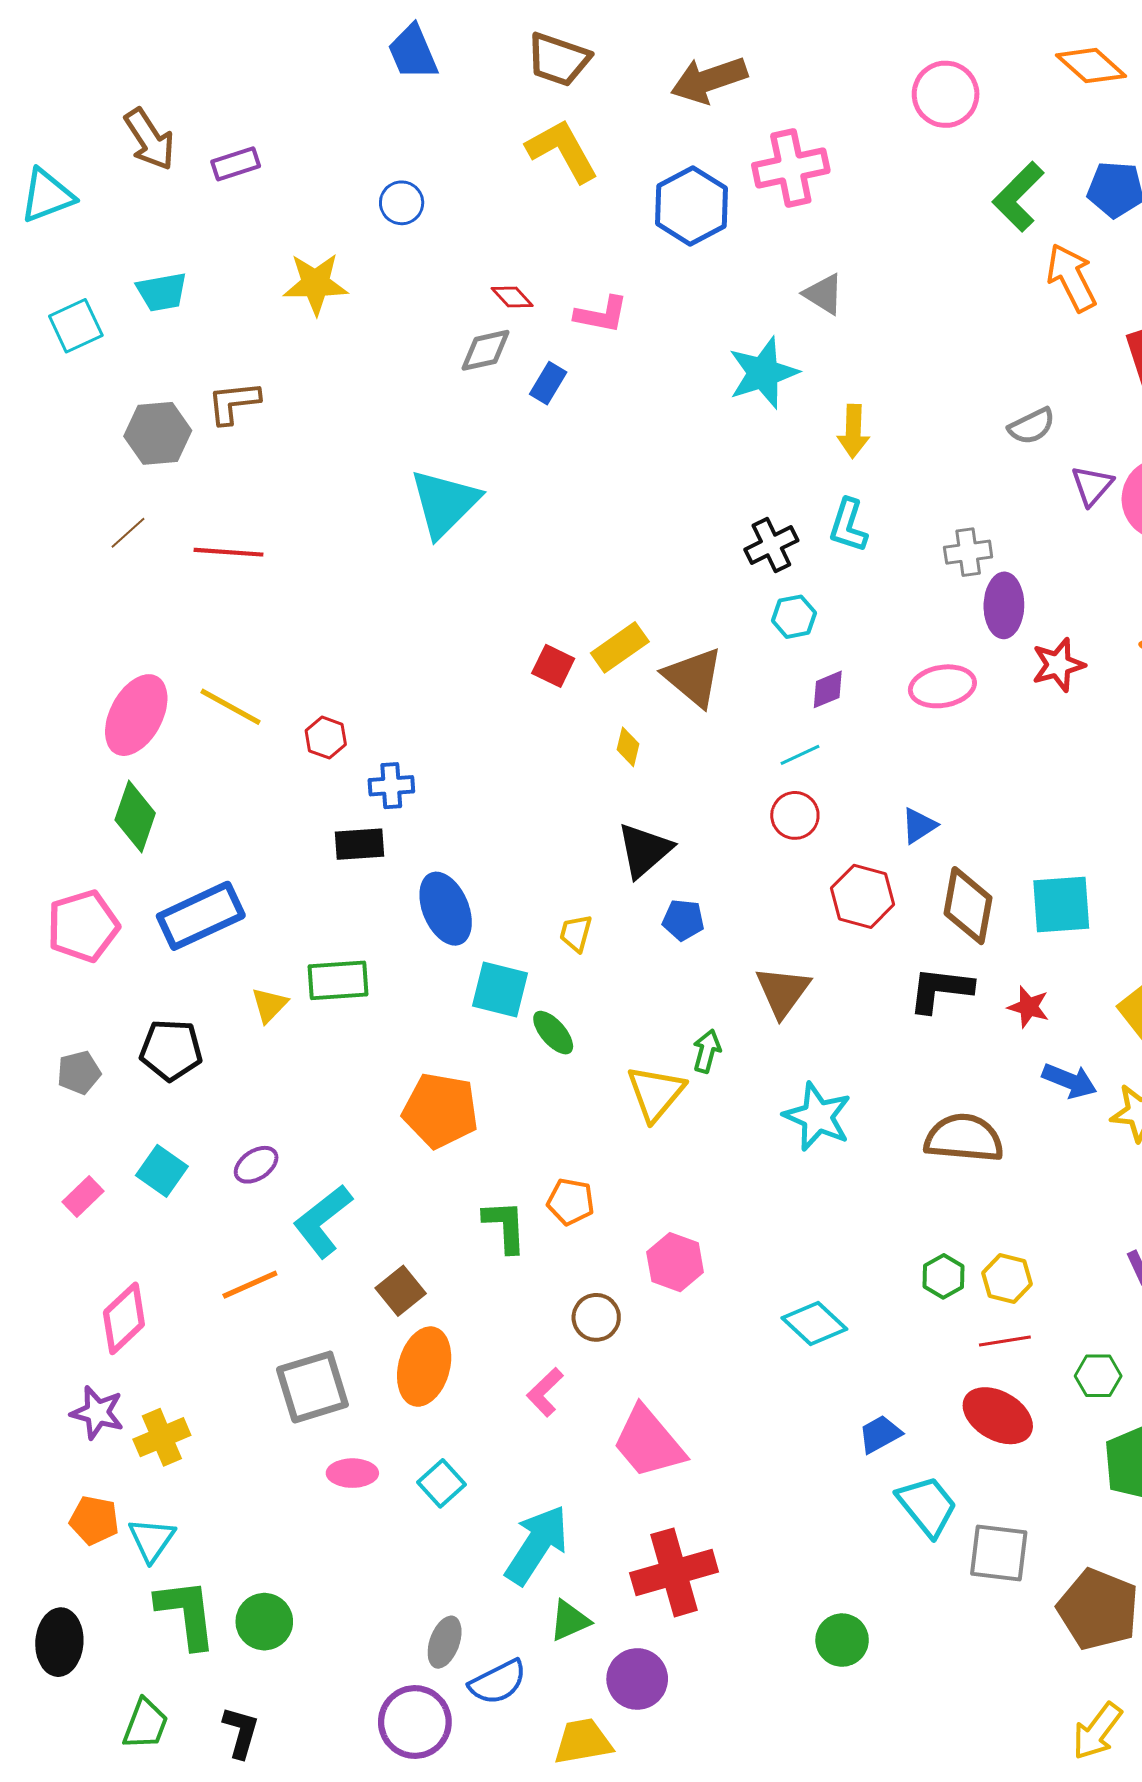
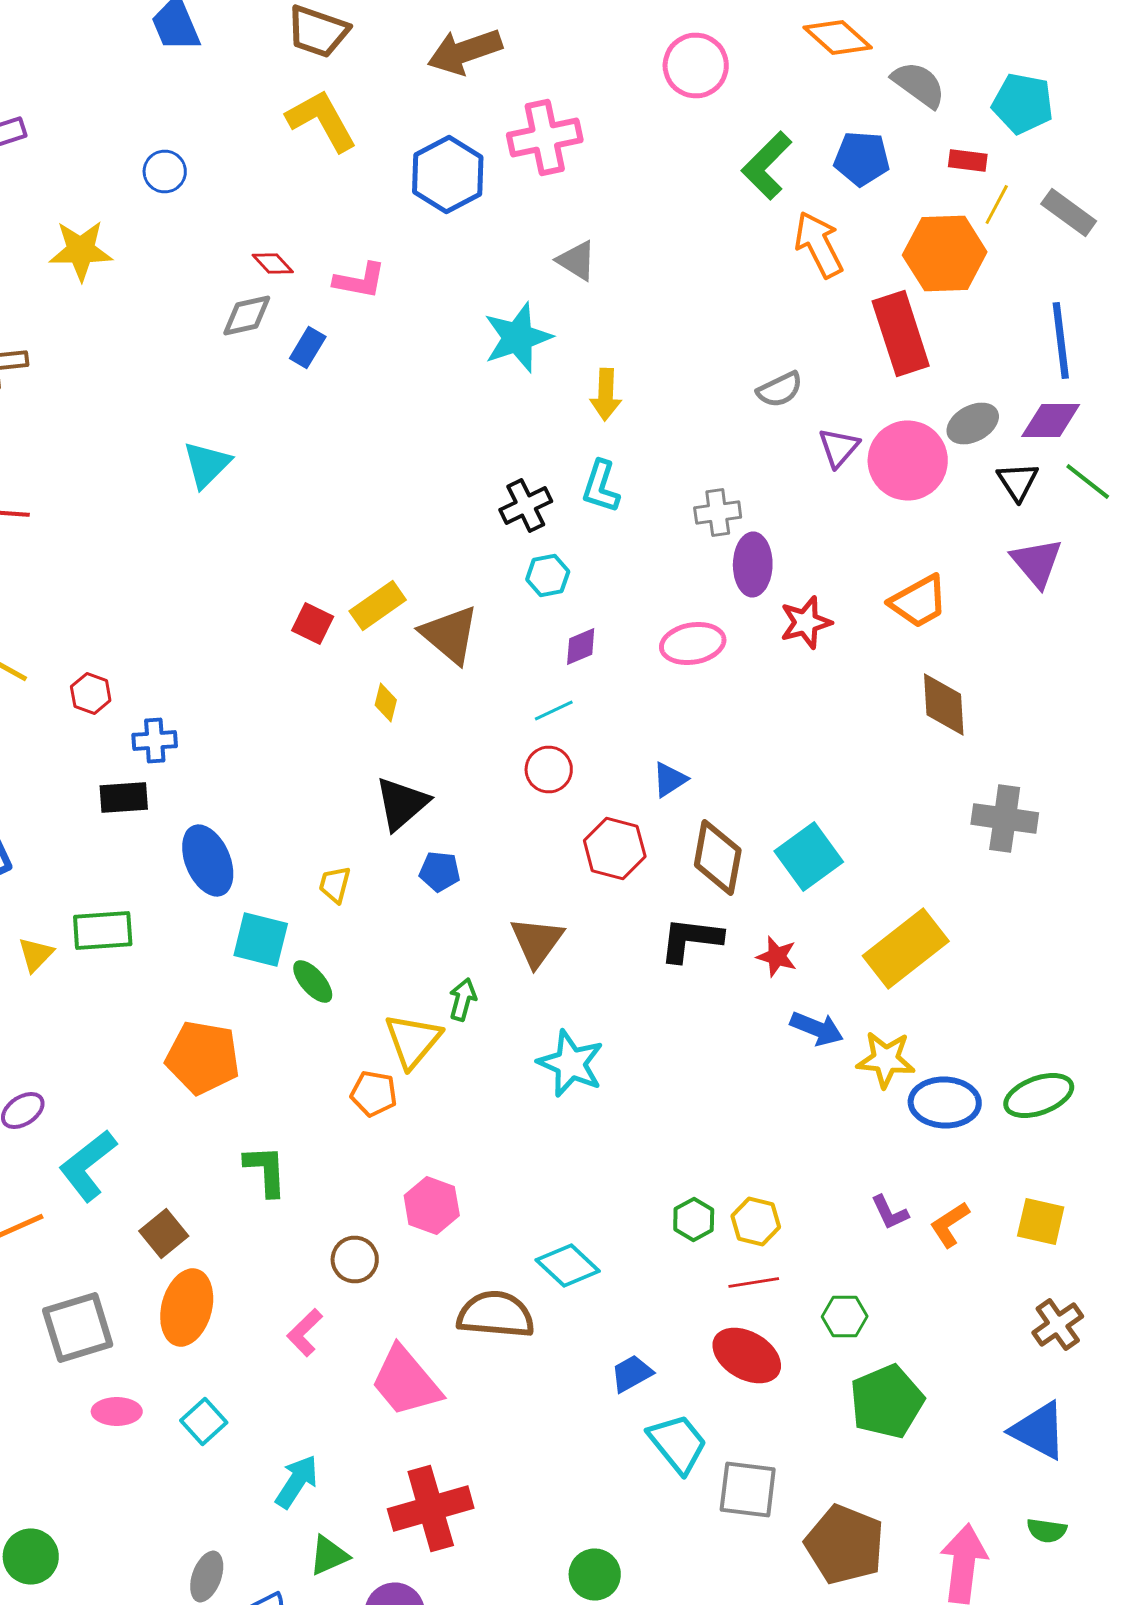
cyan triangle: (445, 503) -> (207, 464), size x0.7
cyan square: (1061, 905) -> (809, 856), turned -32
brown semicircle: (964, 1138) -> (496, 1314), moved
orange pentagon: (571, 1202) -> (374, 1094), moved
cyan arrow: (537, 1545) -> (297, 1482), size x0.7

